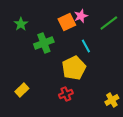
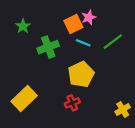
green line: (109, 23) -> (113, 42), moved
cyan line: (86, 46) -> (83, 43), moved, turned -40
yellow rectangle: (22, 90) -> (24, 98), size x1.6

